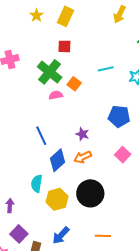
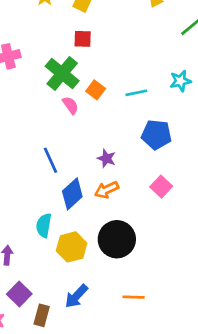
cyan line: (106, 69) -> (136, 93), moved
pink semicircle: (56, 95) -> (70, 105), turned 64

